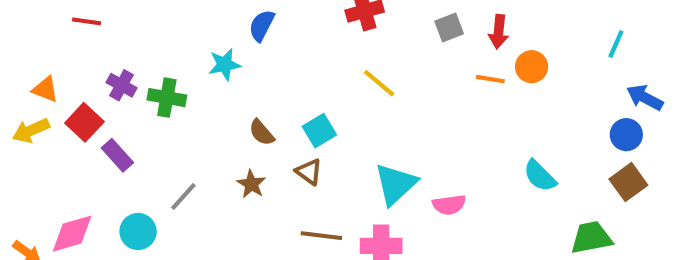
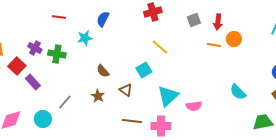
red line: (87, 21) -> (59, 17), moved
cyan square: (319, 131) -> (144, 70), moved

